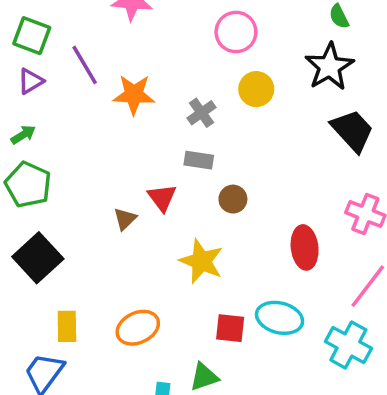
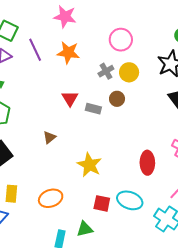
orange star: (134, 95) -> (68, 53), moved
gray cross: (201, 113) -> (106, 71), moved
red triangle: (162, 198) -> (70, 99), moved
brown circle: (233, 199) -> (117, 99), moved

